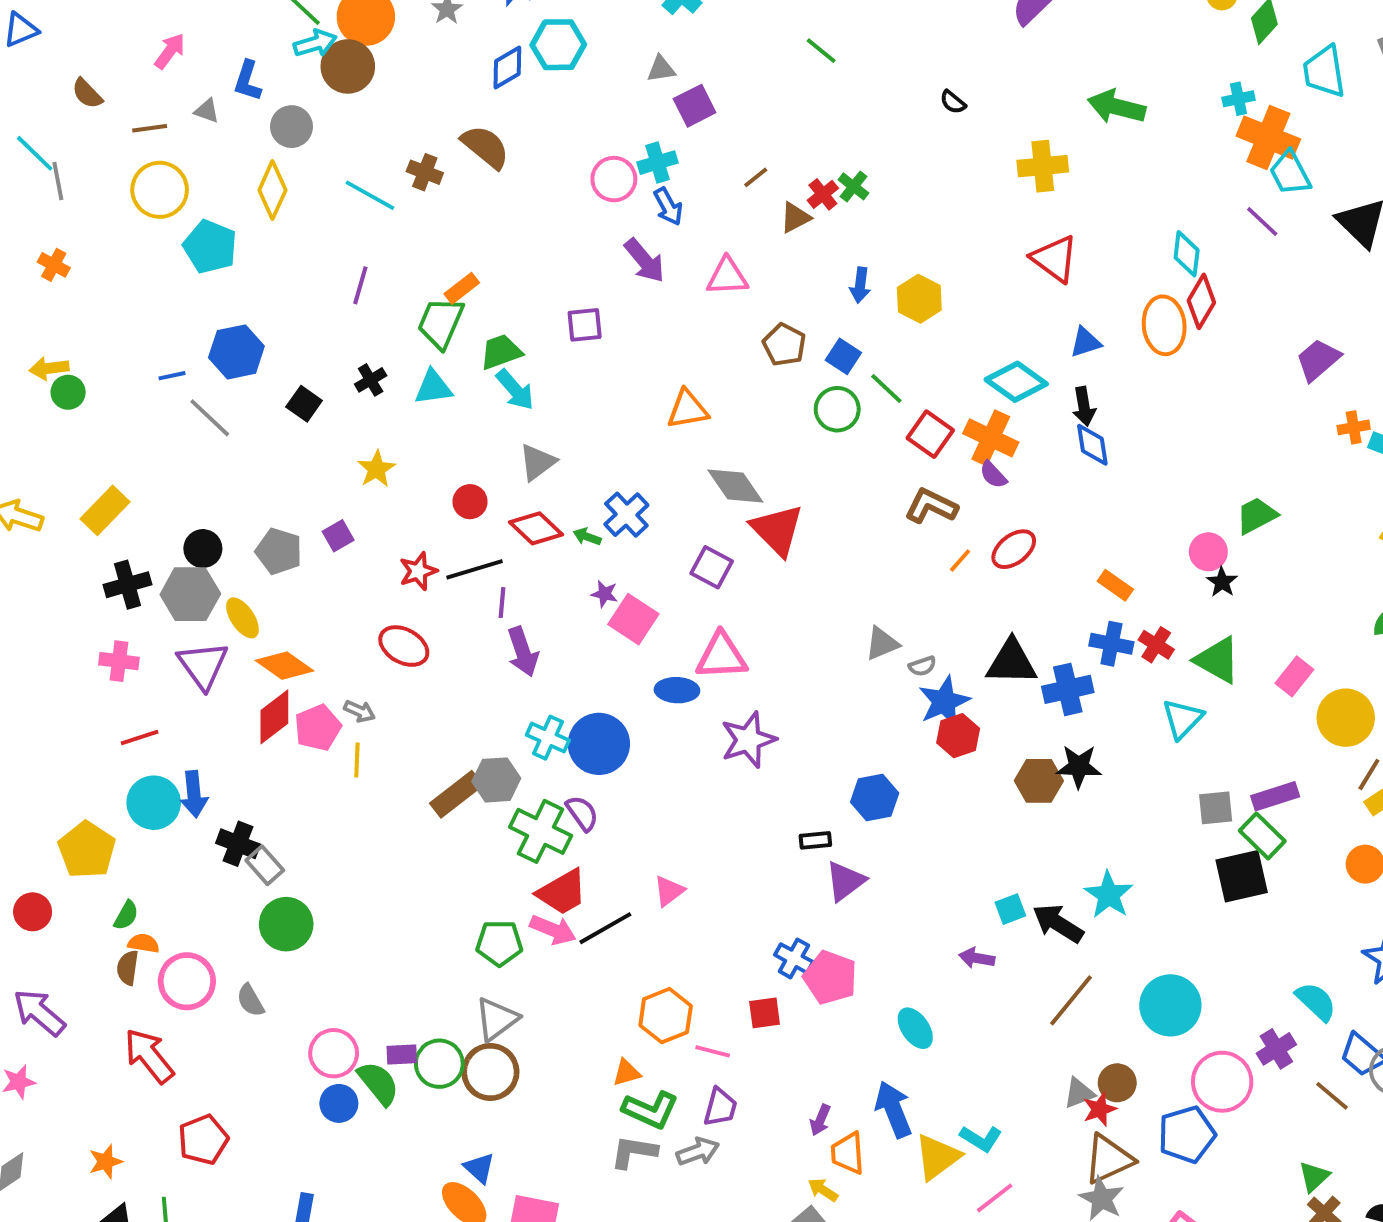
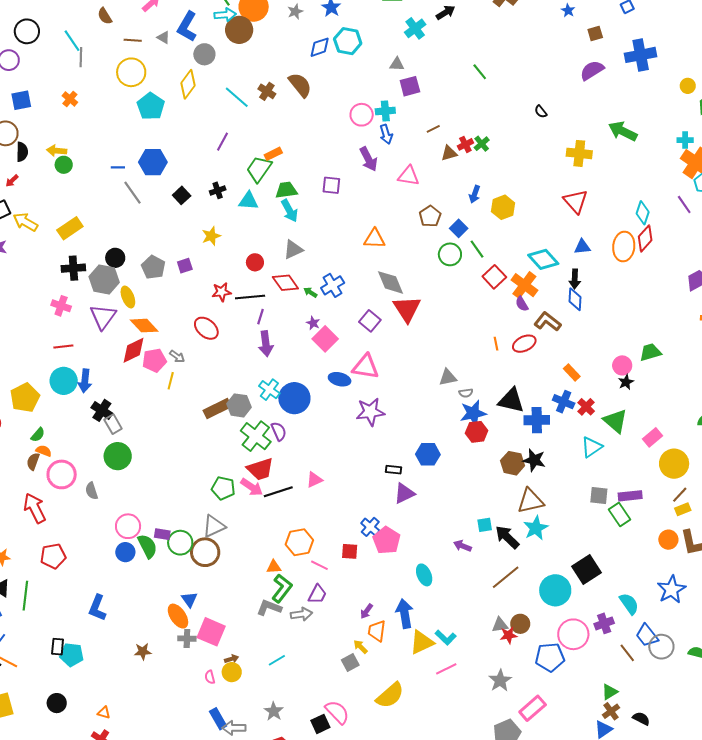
blue L-shape: (248, 81) -> (187, 27), size x1.4
brown L-shape: (931, 506) -> (548, 322), moved
orange line: (960, 560) -> (496, 344), turned -64
black square: (1242, 876) -> (586, 569), moved, turned -32
green L-shape: (650, 1110) -> (282, 588), turned -88
brown triangle: (1109, 1159) -> (530, 501), moved

